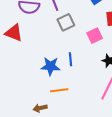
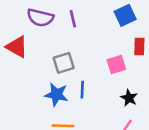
gray square: (66, 22) -> (64, 63), moved

